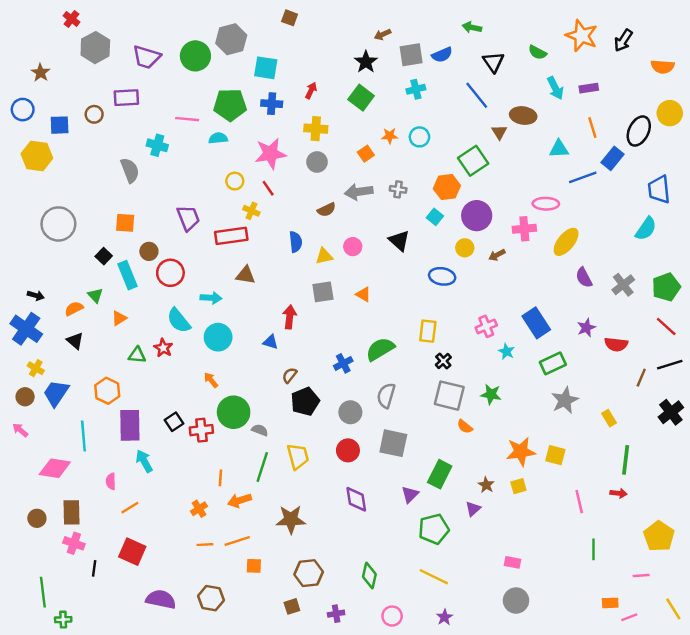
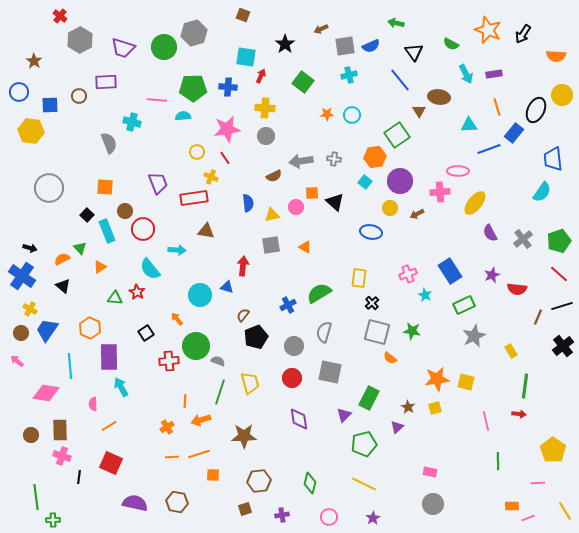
black star: (366, 62) -> (285, 44), moved
cyan square: (266, 68) -> (246, 57), moved
orange square: (366, 154) -> (312, 193), moved, turned 32
cyan circle: (218, 337) -> (200, 295), moved
black square: (174, 422) -> (146, 333), moved

